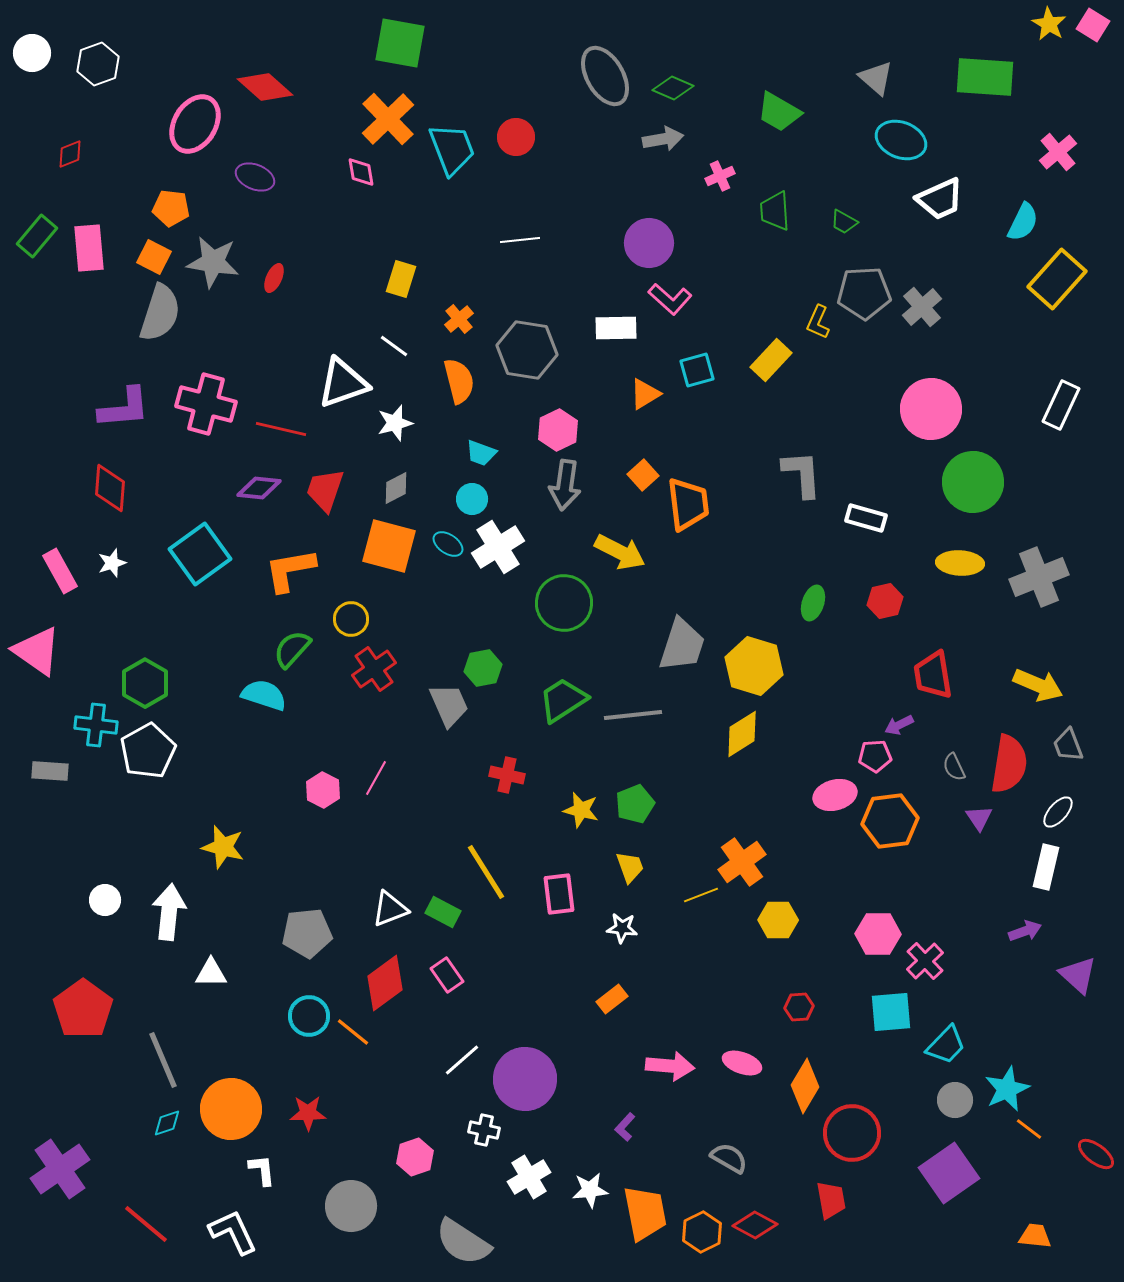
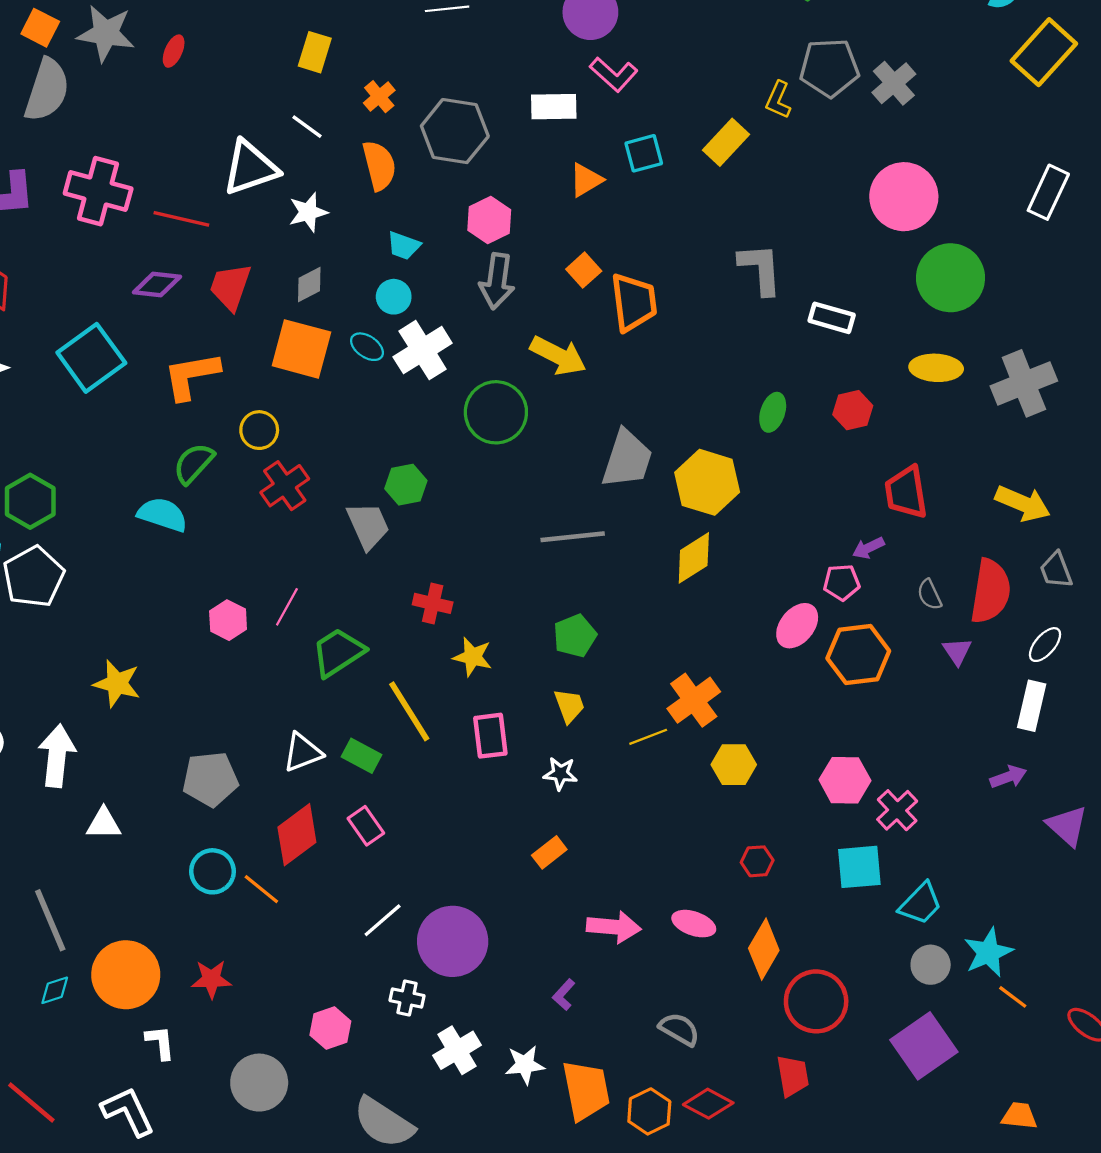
green trapezoid: (563, 700) -> (338, 652), moved
pink ellipse: (835, 795) -> (797, 626), turned -36
yellow star: (581, 810) -> (473, 657), moved

